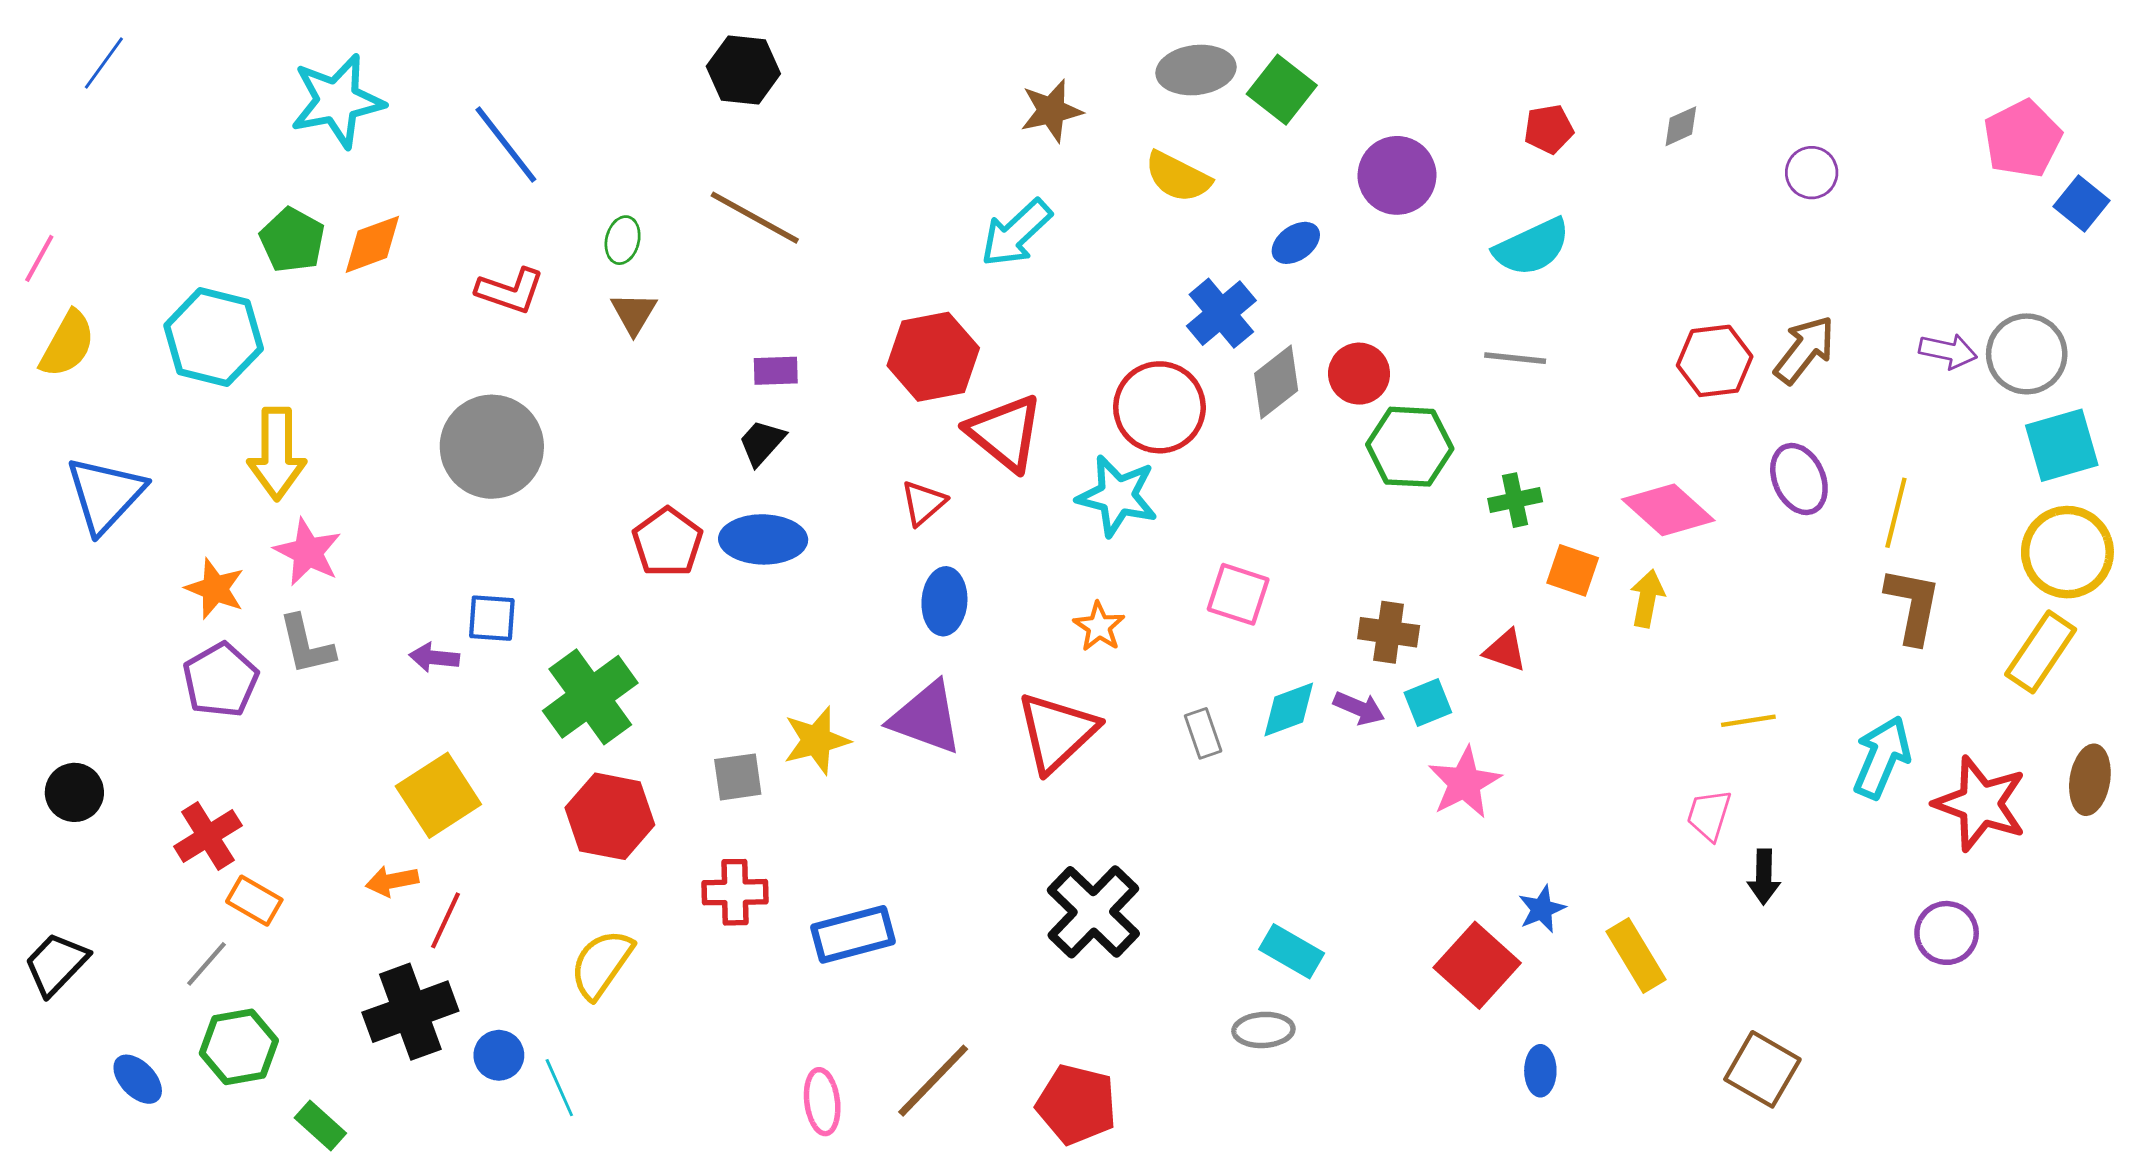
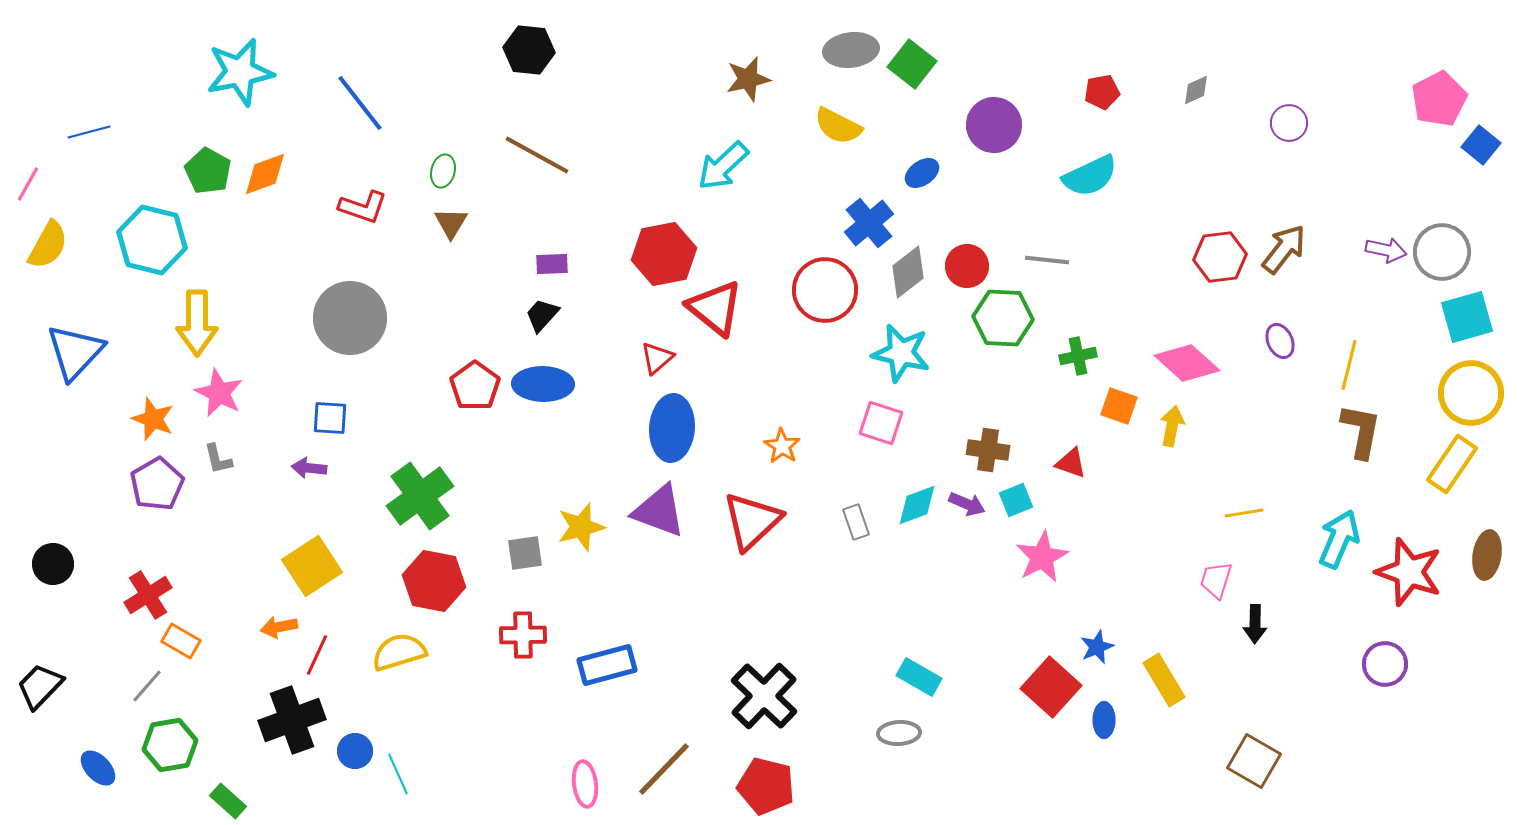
blue line: (104, 63) -> (89, 132), moved, turned 39
gray line: (1515, 358) -> (1047, 260), moved
purple ellipse: (1799, 479) -> (1280, 341), size x0.7
cyan star: (1117, 496) -> (901, 353), moved
blue ellipse: (944, 601) -> (672, 428), size x1.4
blue square: (492, 618) -> (330, 418), moved
gray L-shape: (306, 645) -> (218, 459), size x0.7
black cross: (1093, 912) -> (764, 696), moved
yellow semicircle: (601, 964) -> (399, 652), moved, turned 38
blue ellipse: (1540, 1071) -> (1104, 720), moved

